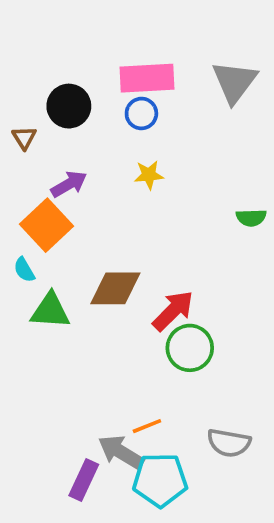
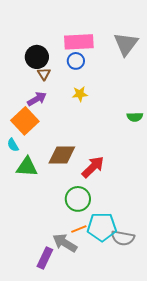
brown triangle: (24, 138) -> (44, 74), moved
green circle: (190, 348) -> (78, 199), moved
cyan pentagon: (160, 480) -> (102, 227), moved

